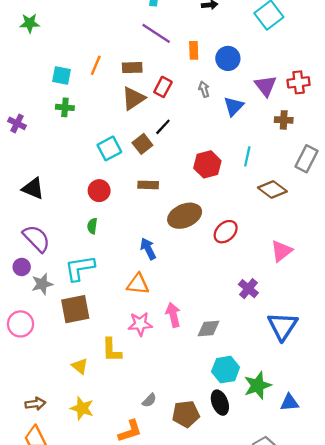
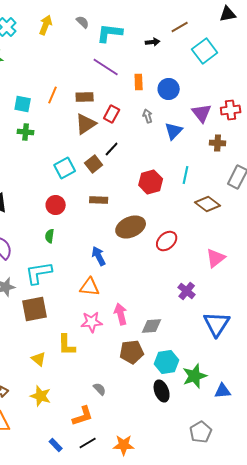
gray semicircle: (149, 400) -> (100, 389), turned -88
brown pentagon: (186, 414) -> (132, 352), moved

